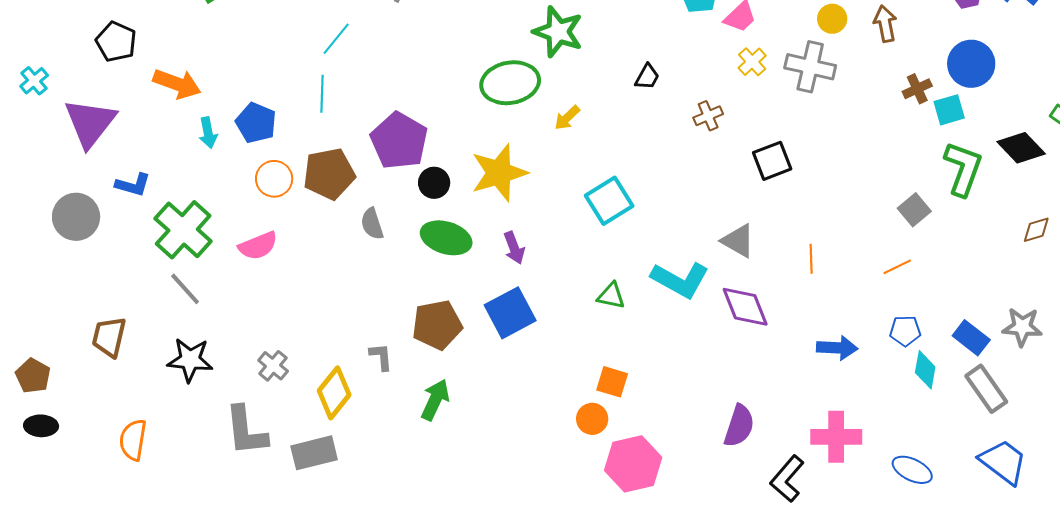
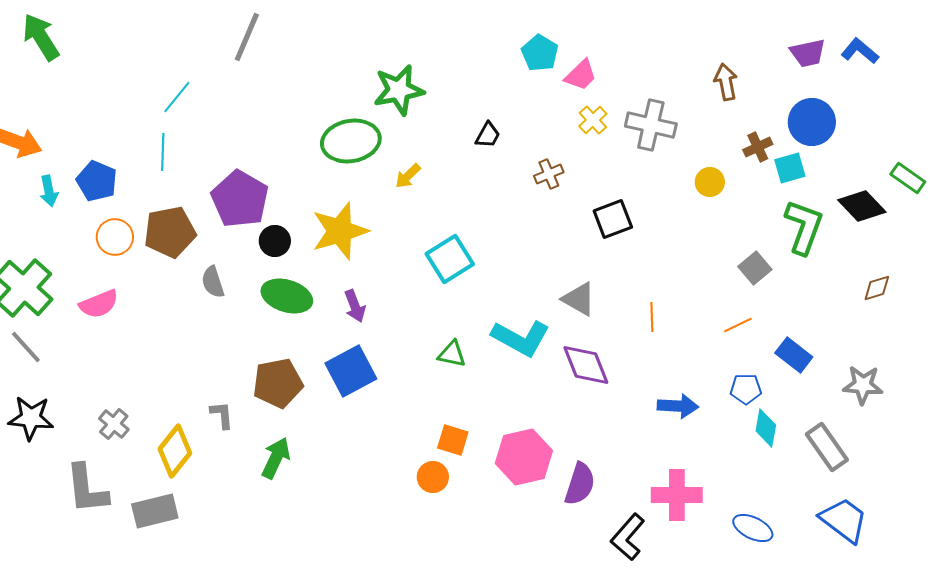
yellow circle: (832, 19) -> (710, 182), moved
green star: (558, 32) -> (399, 90), turned -30
blue rectangle: (971, 338) -> (794, 355), moved
pink hexagon: (633, 464) -> (524, 457), moved

